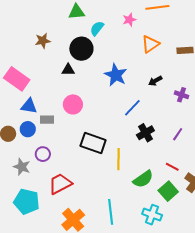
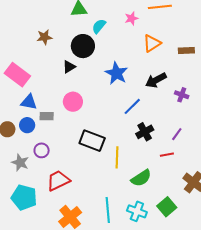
black triangle: (68, 70) -> (69, 67), turned -32
black arrow: (155, 81) -> (156, 80), size x1.5
red line: (172, 167) -> (167, 155), moved, turned -40
green square: (168, 191) -> (167, 207), moved
cyan cross: (152, 215) -> (137, 211), moved

